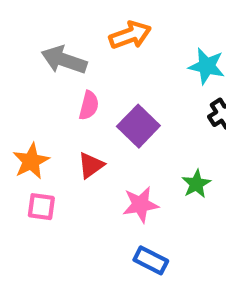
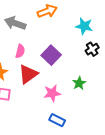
pink semicircle: (89, 105) -> (20, 51), moved
red triangle: (91, 165) -> (28, 74), size x1.5

